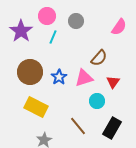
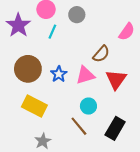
pink semicircle: (119, 27) -> (127, 32), moved
red triangle: (113, 82) -> (116, 79), size x1.5
cyan circle: (97, 101) -> (88, 106), moved

